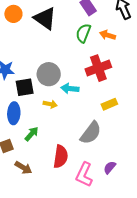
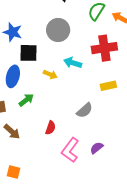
gray circle: (49, 74) -> (58, 30), moved
gray semicircle: (91, 133) -> (85, 110), size x0.7
red semicircle: (61, 156) -> (51, 128), size x0.6

